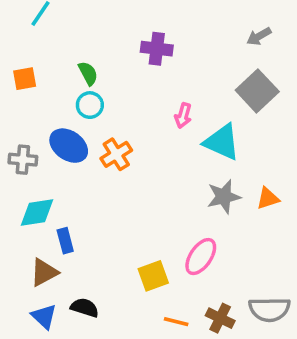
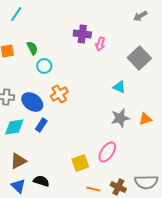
gray arrow: (259, 36) -> (140, 16), moved
green semicircle: (88, 73) -> (32, 48), moved
pink arrow: (183, 116) -> (100, 44), moved
cyan triangle: (222, 142) -> (119, 87), size x0.6
blue ellipse: (69, 146) -> (32, 102), moved
blue rectangle: (65, 241) -> (41, 125), moved, turned 48

